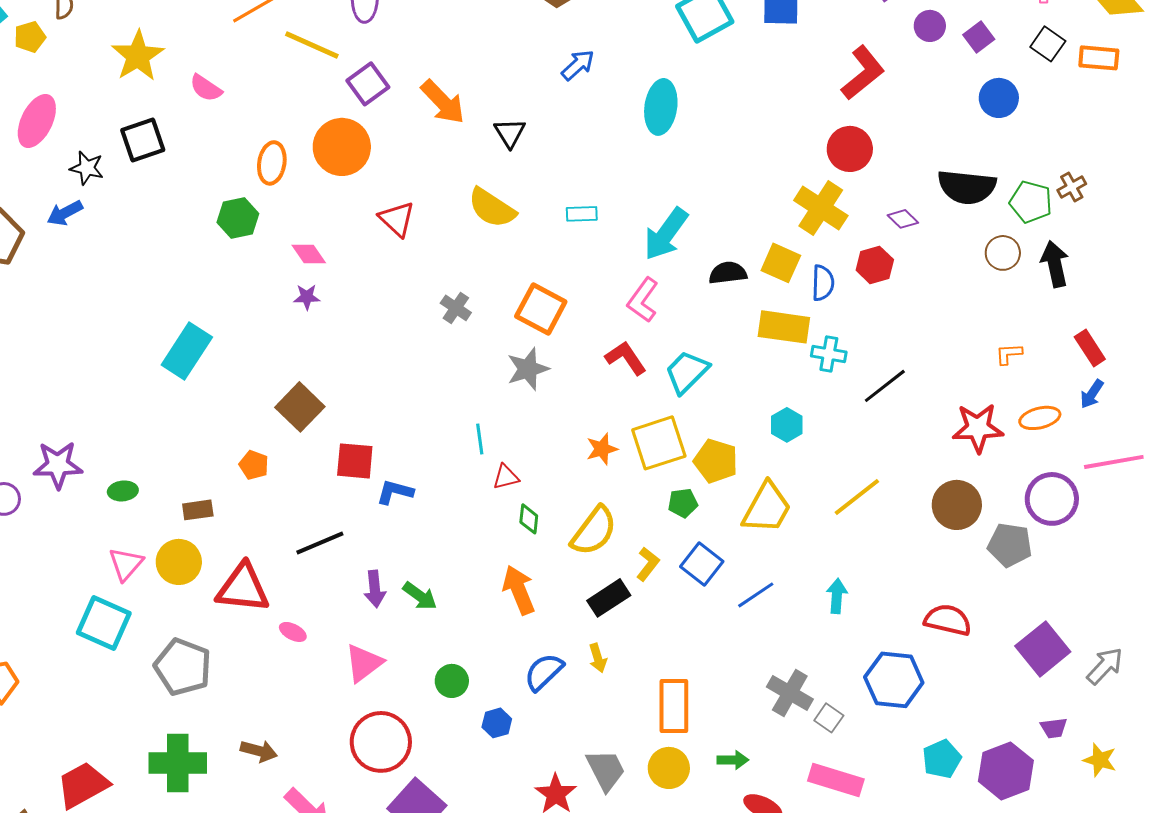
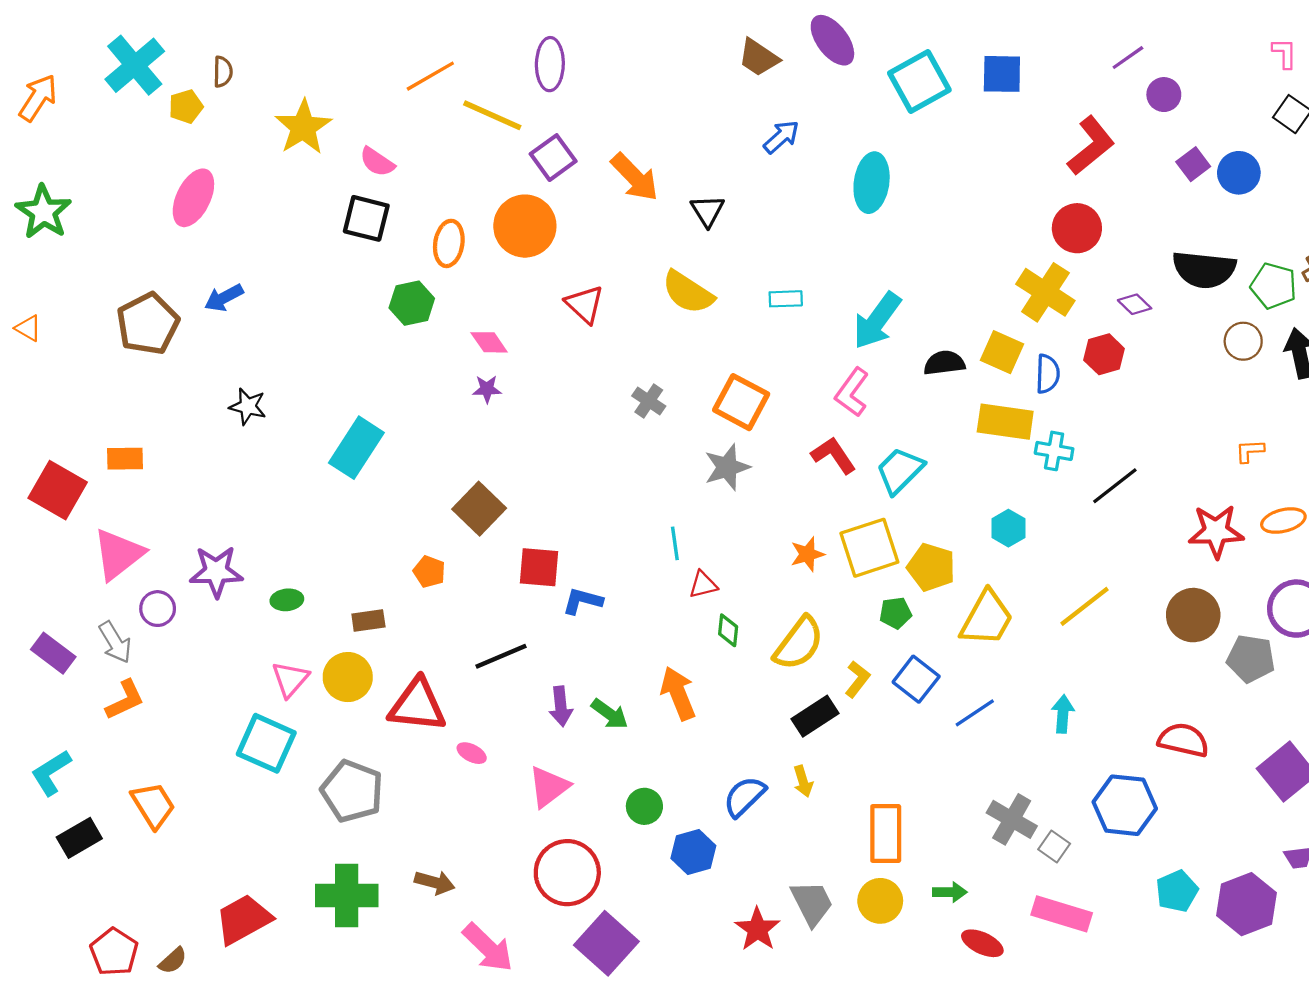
purple square: (979, 37) -> (1193, 164), moved
black square: (143, 140) -> (366, 218), moved, turned 33
black star: (87, 168) -> (248, 406), moved
orange arrow: (519, 590) -> (678, 693), moved
blue hexagon: (497, 723) -> (693, 852), size x1.4

